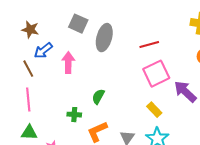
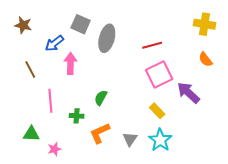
brown star: (30, 30) -> (23, 25), moved
blue arrow: (43, 51) -> (54, 43), moved
pink line: (28, 100) -> (50, 101), moved

